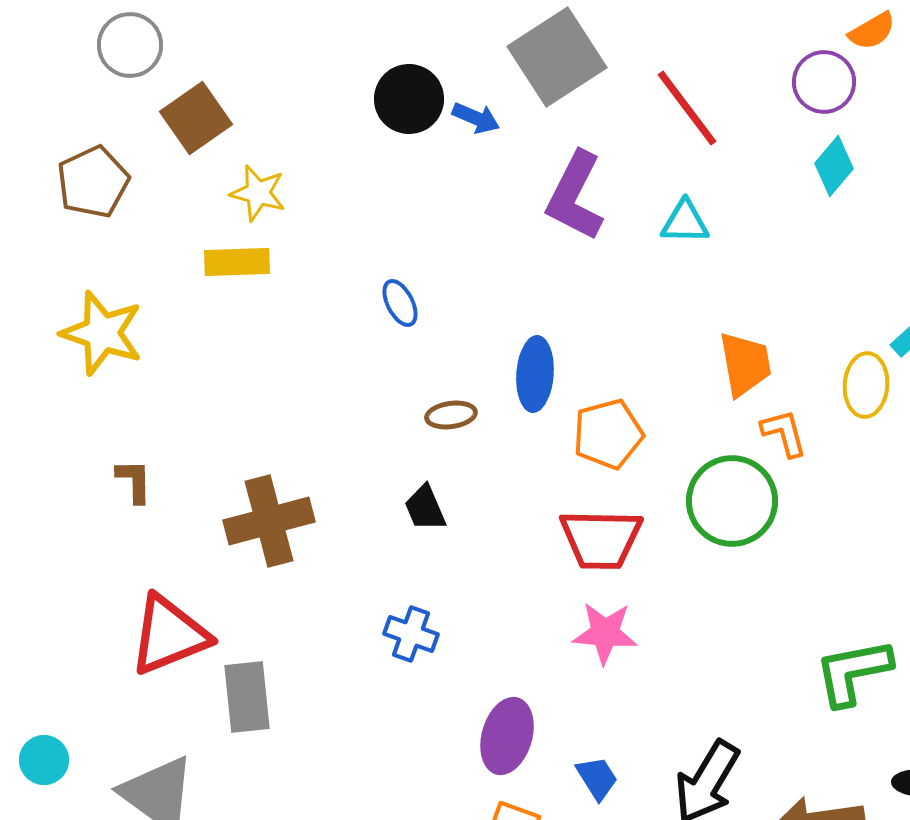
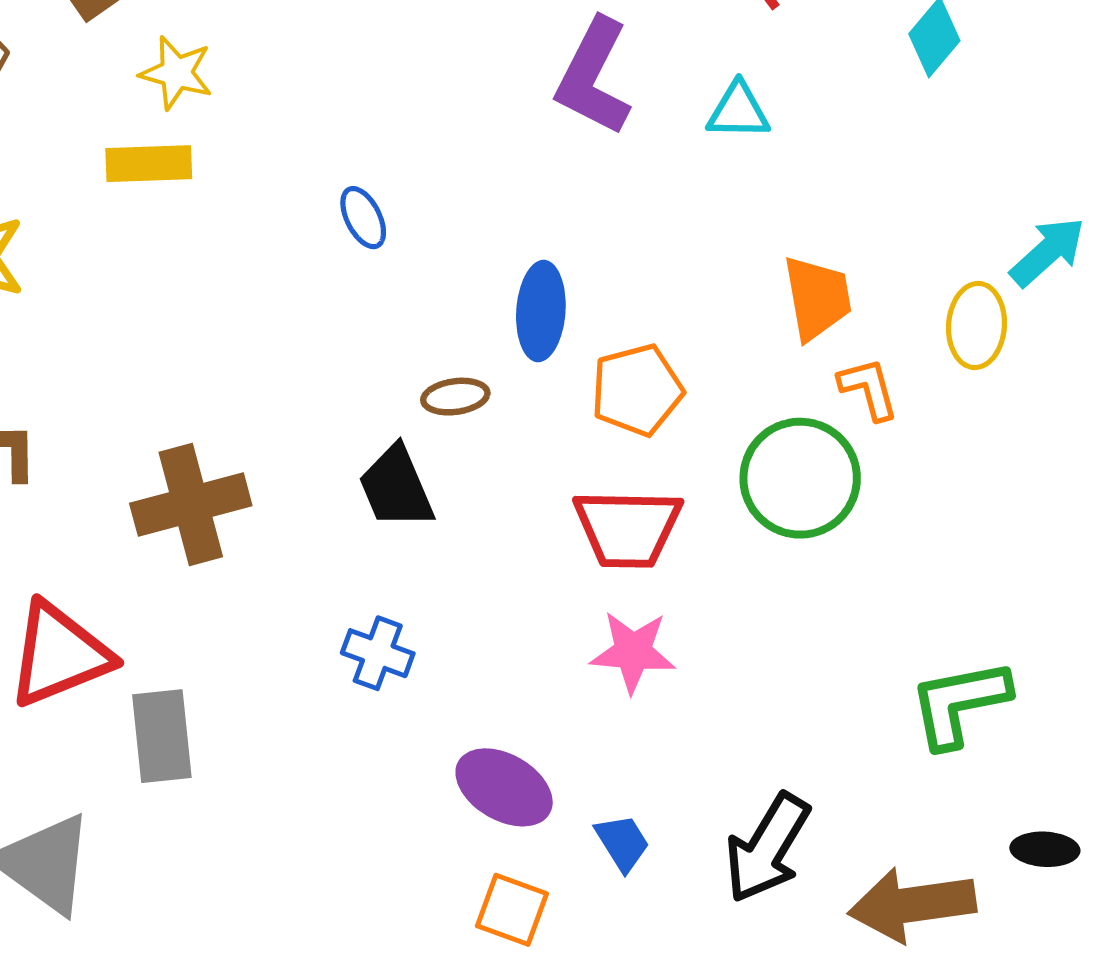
brown ellipse: (451, 415) -> (455, 397), moved
black trapezoid: (425, 508) -> (396, 487), size x1.4
purple ellipse: (507, 736) -> (504, 787), turned -76

